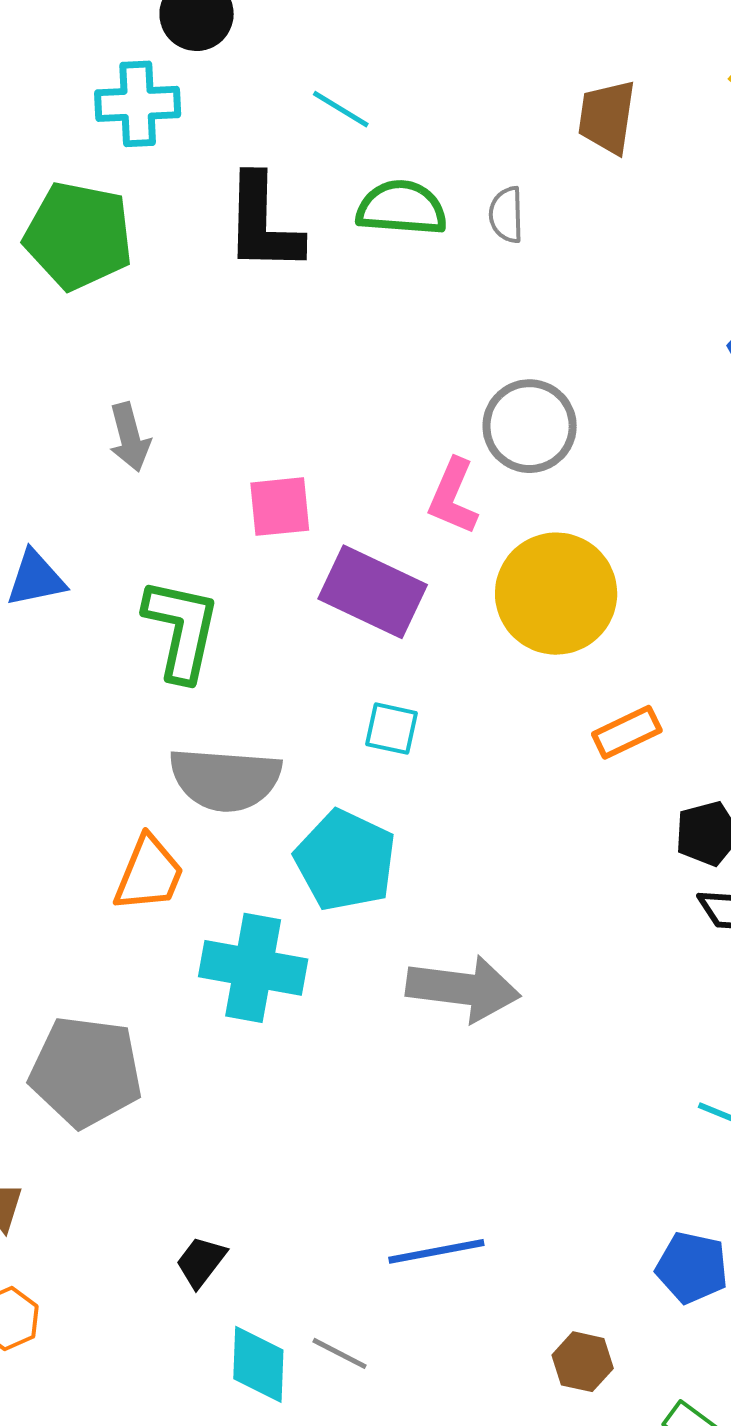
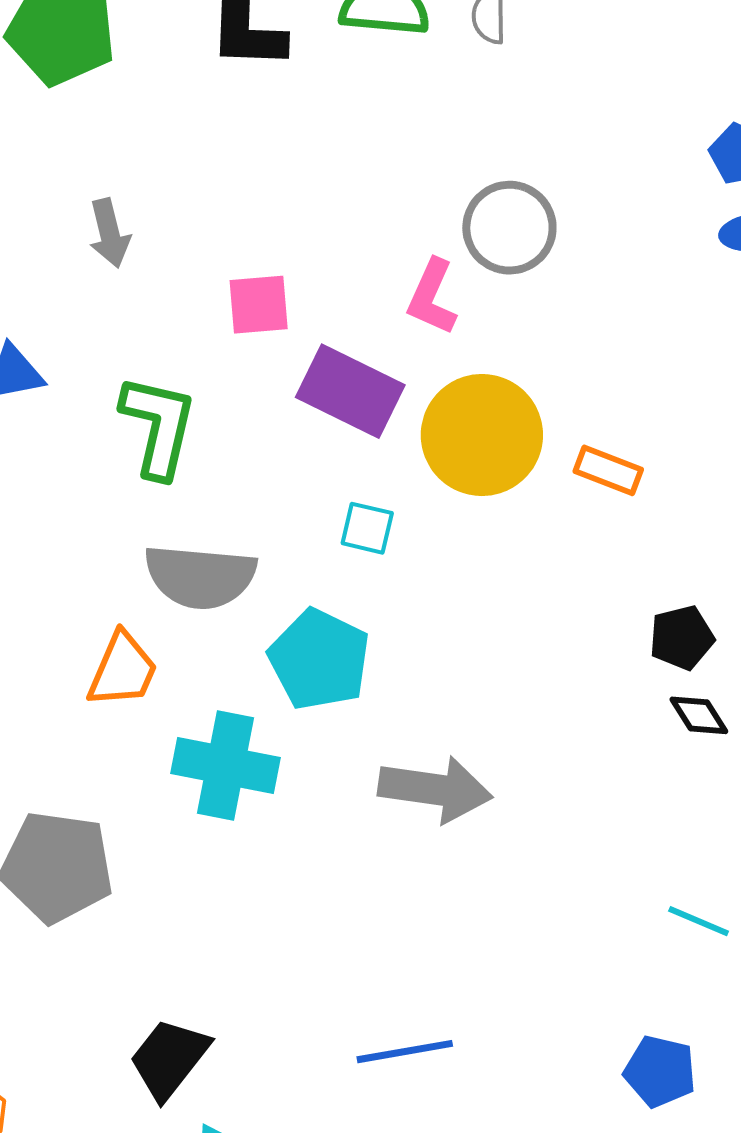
yellow circle: (556, 594) -> (482, 435), moved
orange rectangle: (627, 732) -> (608, 470), moved, turned 46
black trapezoid: (201, 1262) -> (169, 1059), size x1.6

